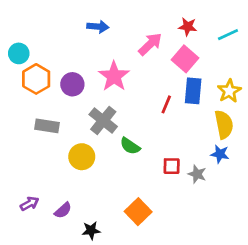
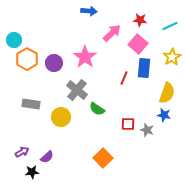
blue arrow: (98, 27) -> (89, 11), moved
yellow star: (229, 91) -> (172, 57), moved
yellow semicircle: (224, 125) -> (167, 93), turned 30
gray rectangle: (47, 126) -> (31, 104), moved
black star: (91, 230) -> (32, 172), moved

